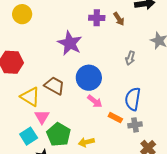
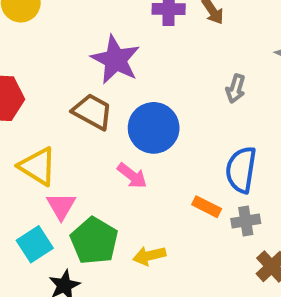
brown trapezoid: (54, 86) -> (92, 112), moved
pink arrow: (95, 101) -> (132, 176), moved

